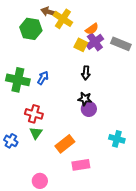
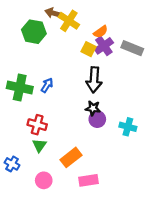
black arrow: (86, 73) -> (94, 80), size x1.6
cyan cross: (117, 139) -> (128, 127), moved
blue cross: (11, 141) -> (12, 164), moved
pink circle: (40, 181) -> (44, 180), moved

